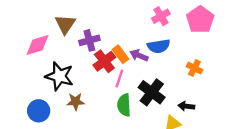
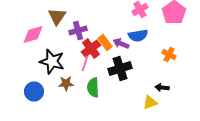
pink line: (119, 78) -> (85, 64), moved
black cross: (152, 92) -> (120, 68), moved, turned 35
green semicircle: (124, 105) -> (93, 88), moved

